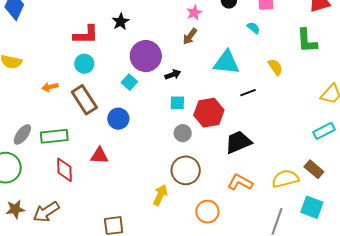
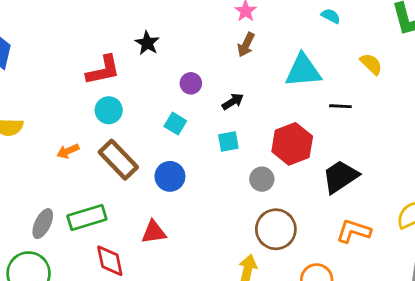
purple circle: (146, 56) -> (191, 83), size x0.5
black line: (248, 93) -> (340, 106), turned 35
cyan square: (177, 103) -> (228, 141), moved

